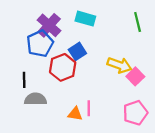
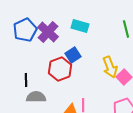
blue pentagon: (40, 44) -> (25, 30), moved
yellow arrow: (119, 65) -> (110, 67), turned 50

